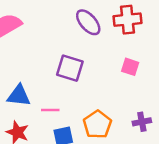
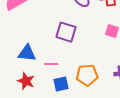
orange pentagon: (97, 124) -> (87, 75), turned 30

